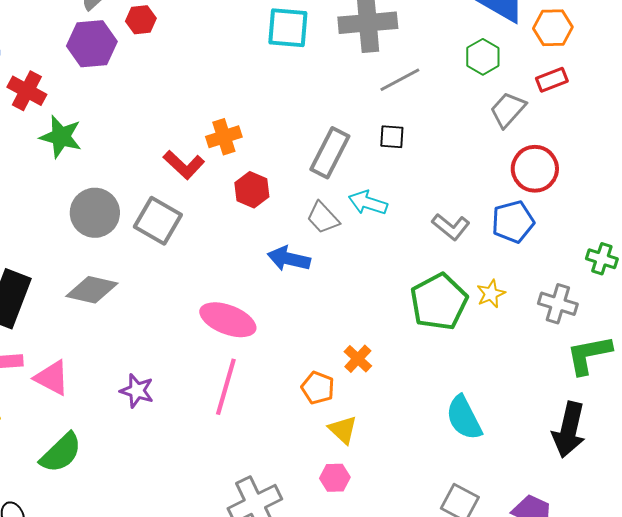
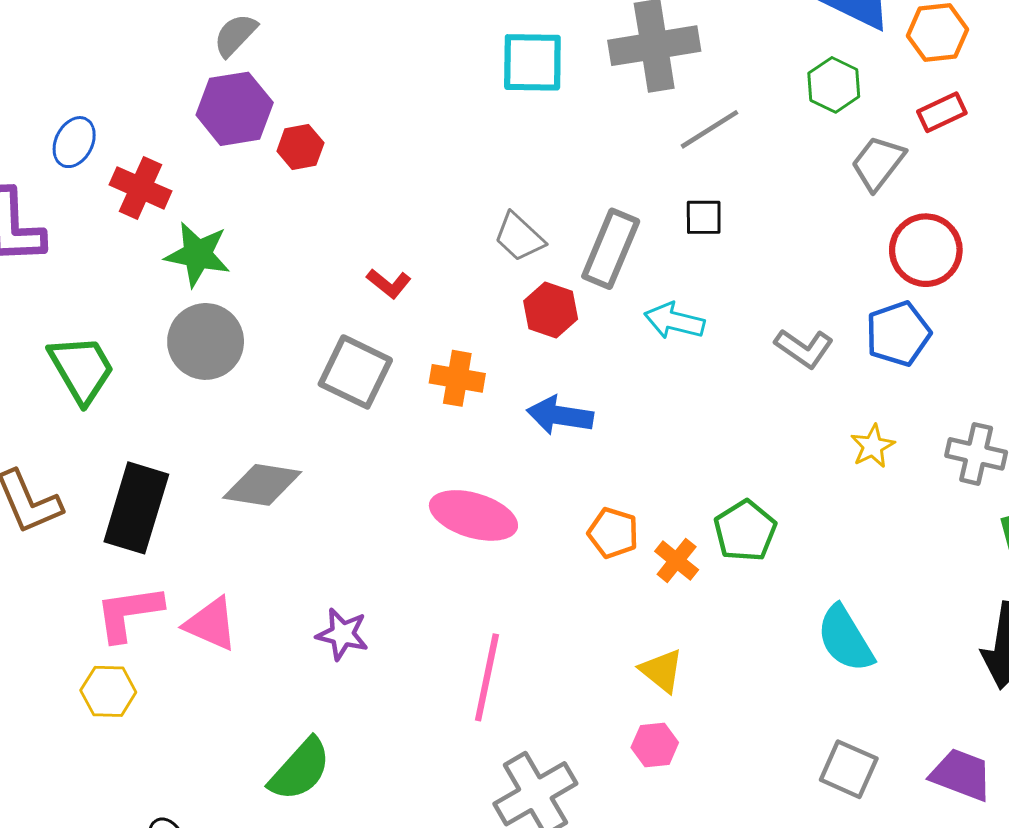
red hexagon: (141, 20) -> (300, 147), moved
orange cross: (224, 137) -> (457, 378), moved, turned 32
red L-shape: (184, 165) -> (389, 283), size x0.7
red hexagon: (252, 190) -> (551, 310), moved
gray circle: (95, 213) -> (206, 341), moved
gray trapezoid: (323, 218) -> (519, 237), moved
green pentagon: (439, 302) -> (745, 531), moved, size x0.7
pink line: (226, 387) -> (487, 677), moved
orange pentagon: (318, 388) -> (613, 533), moved
green semicircle: (61, 453) -> (300, 769), moved

